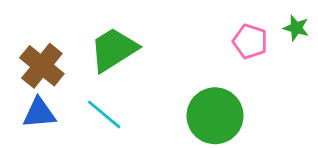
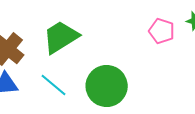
green circle: (215, 116) -> (107, 86), moved

